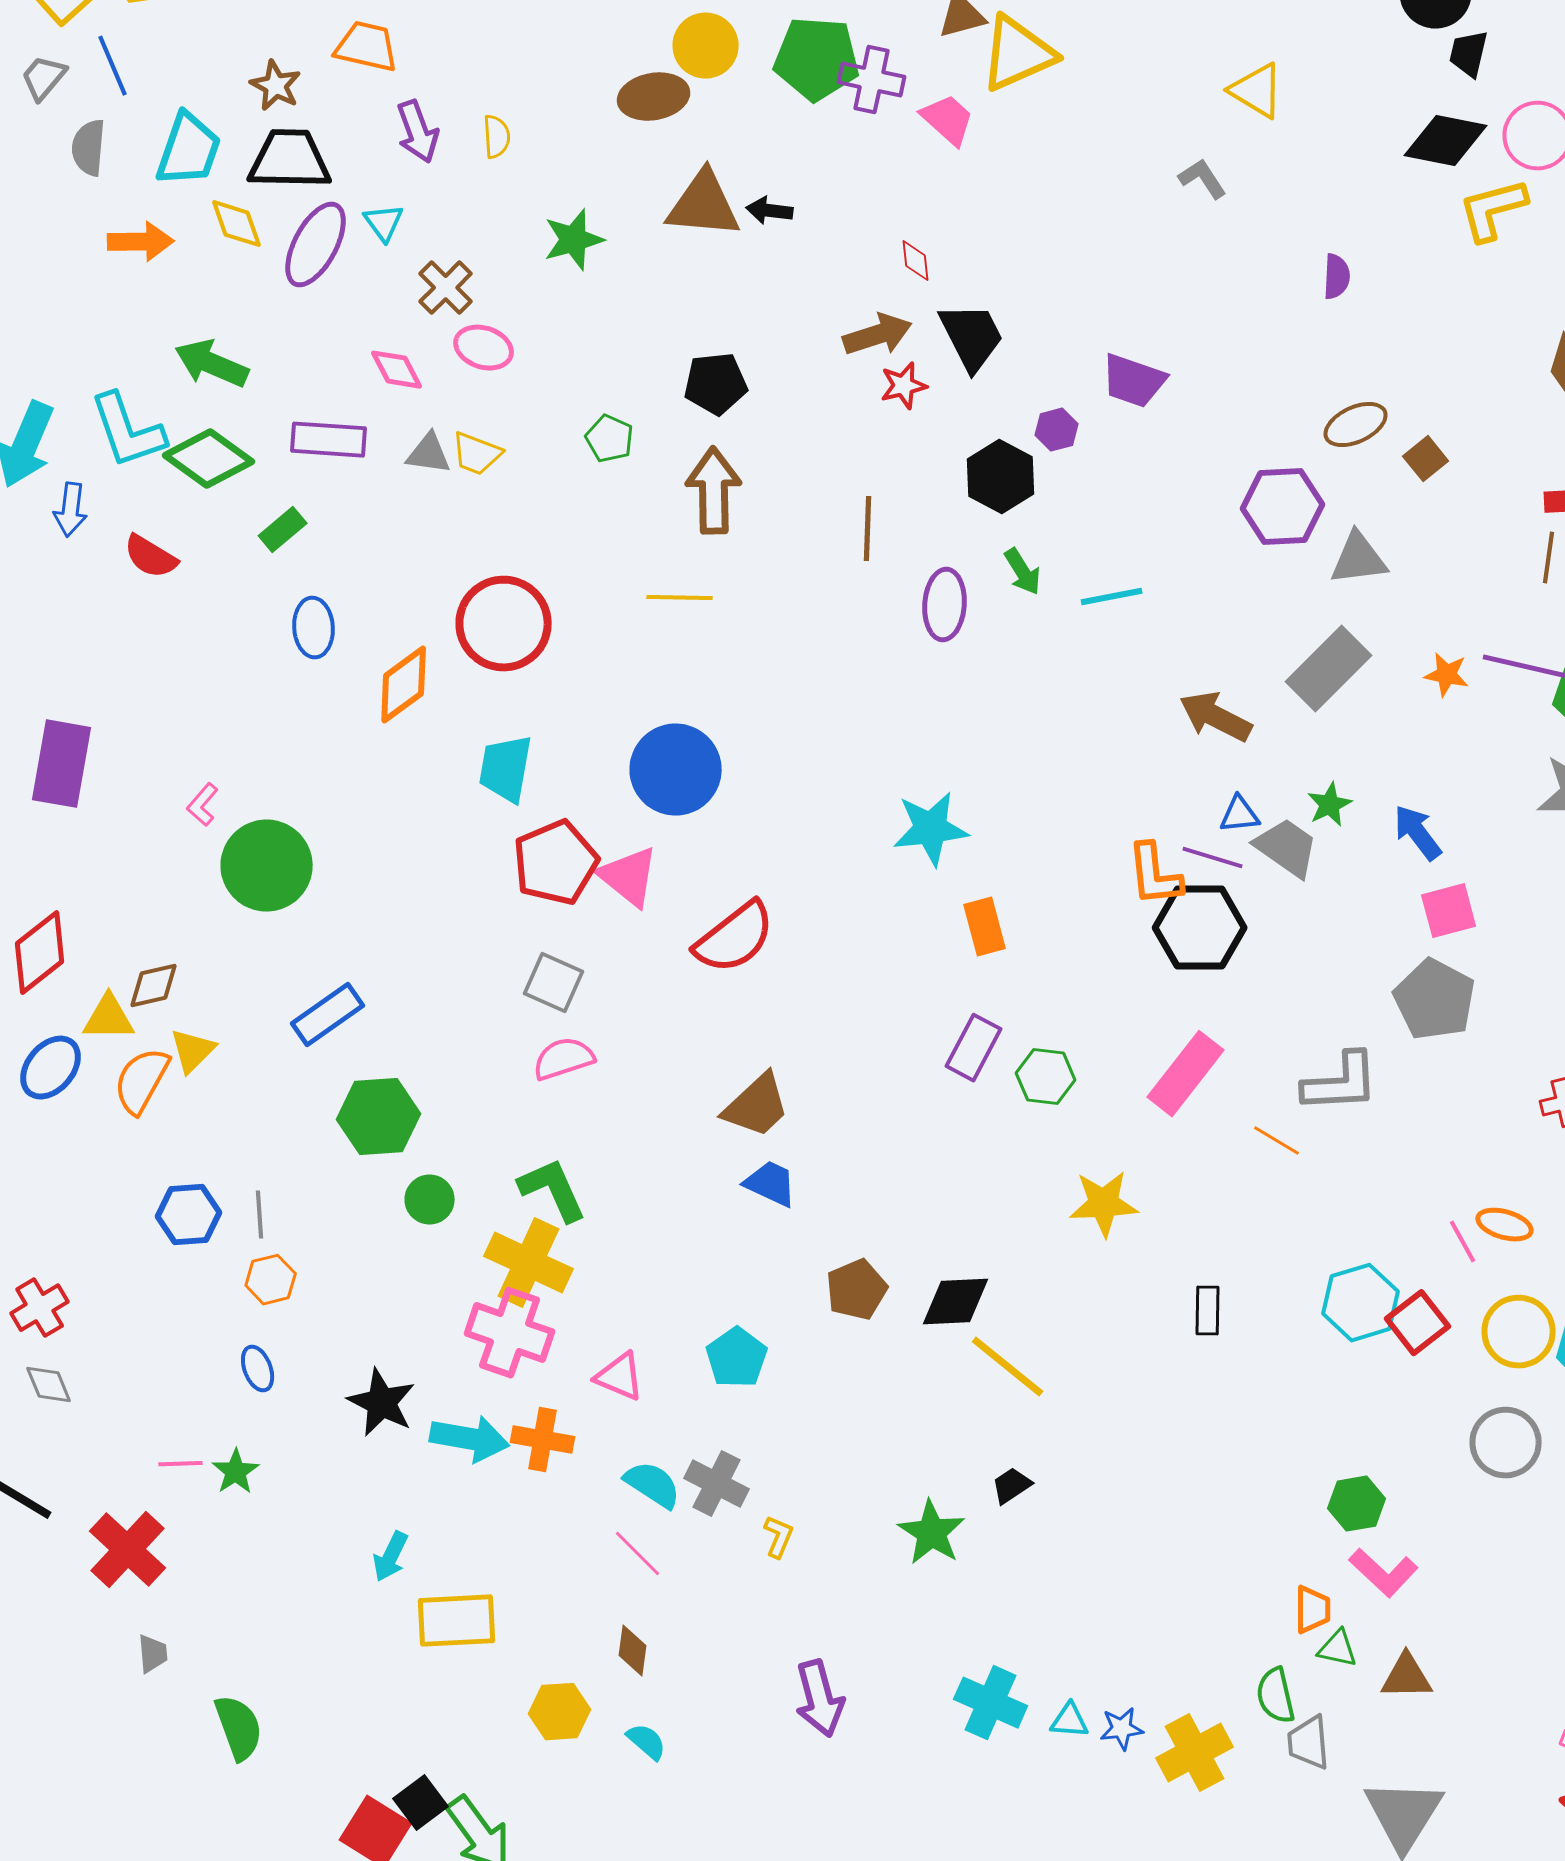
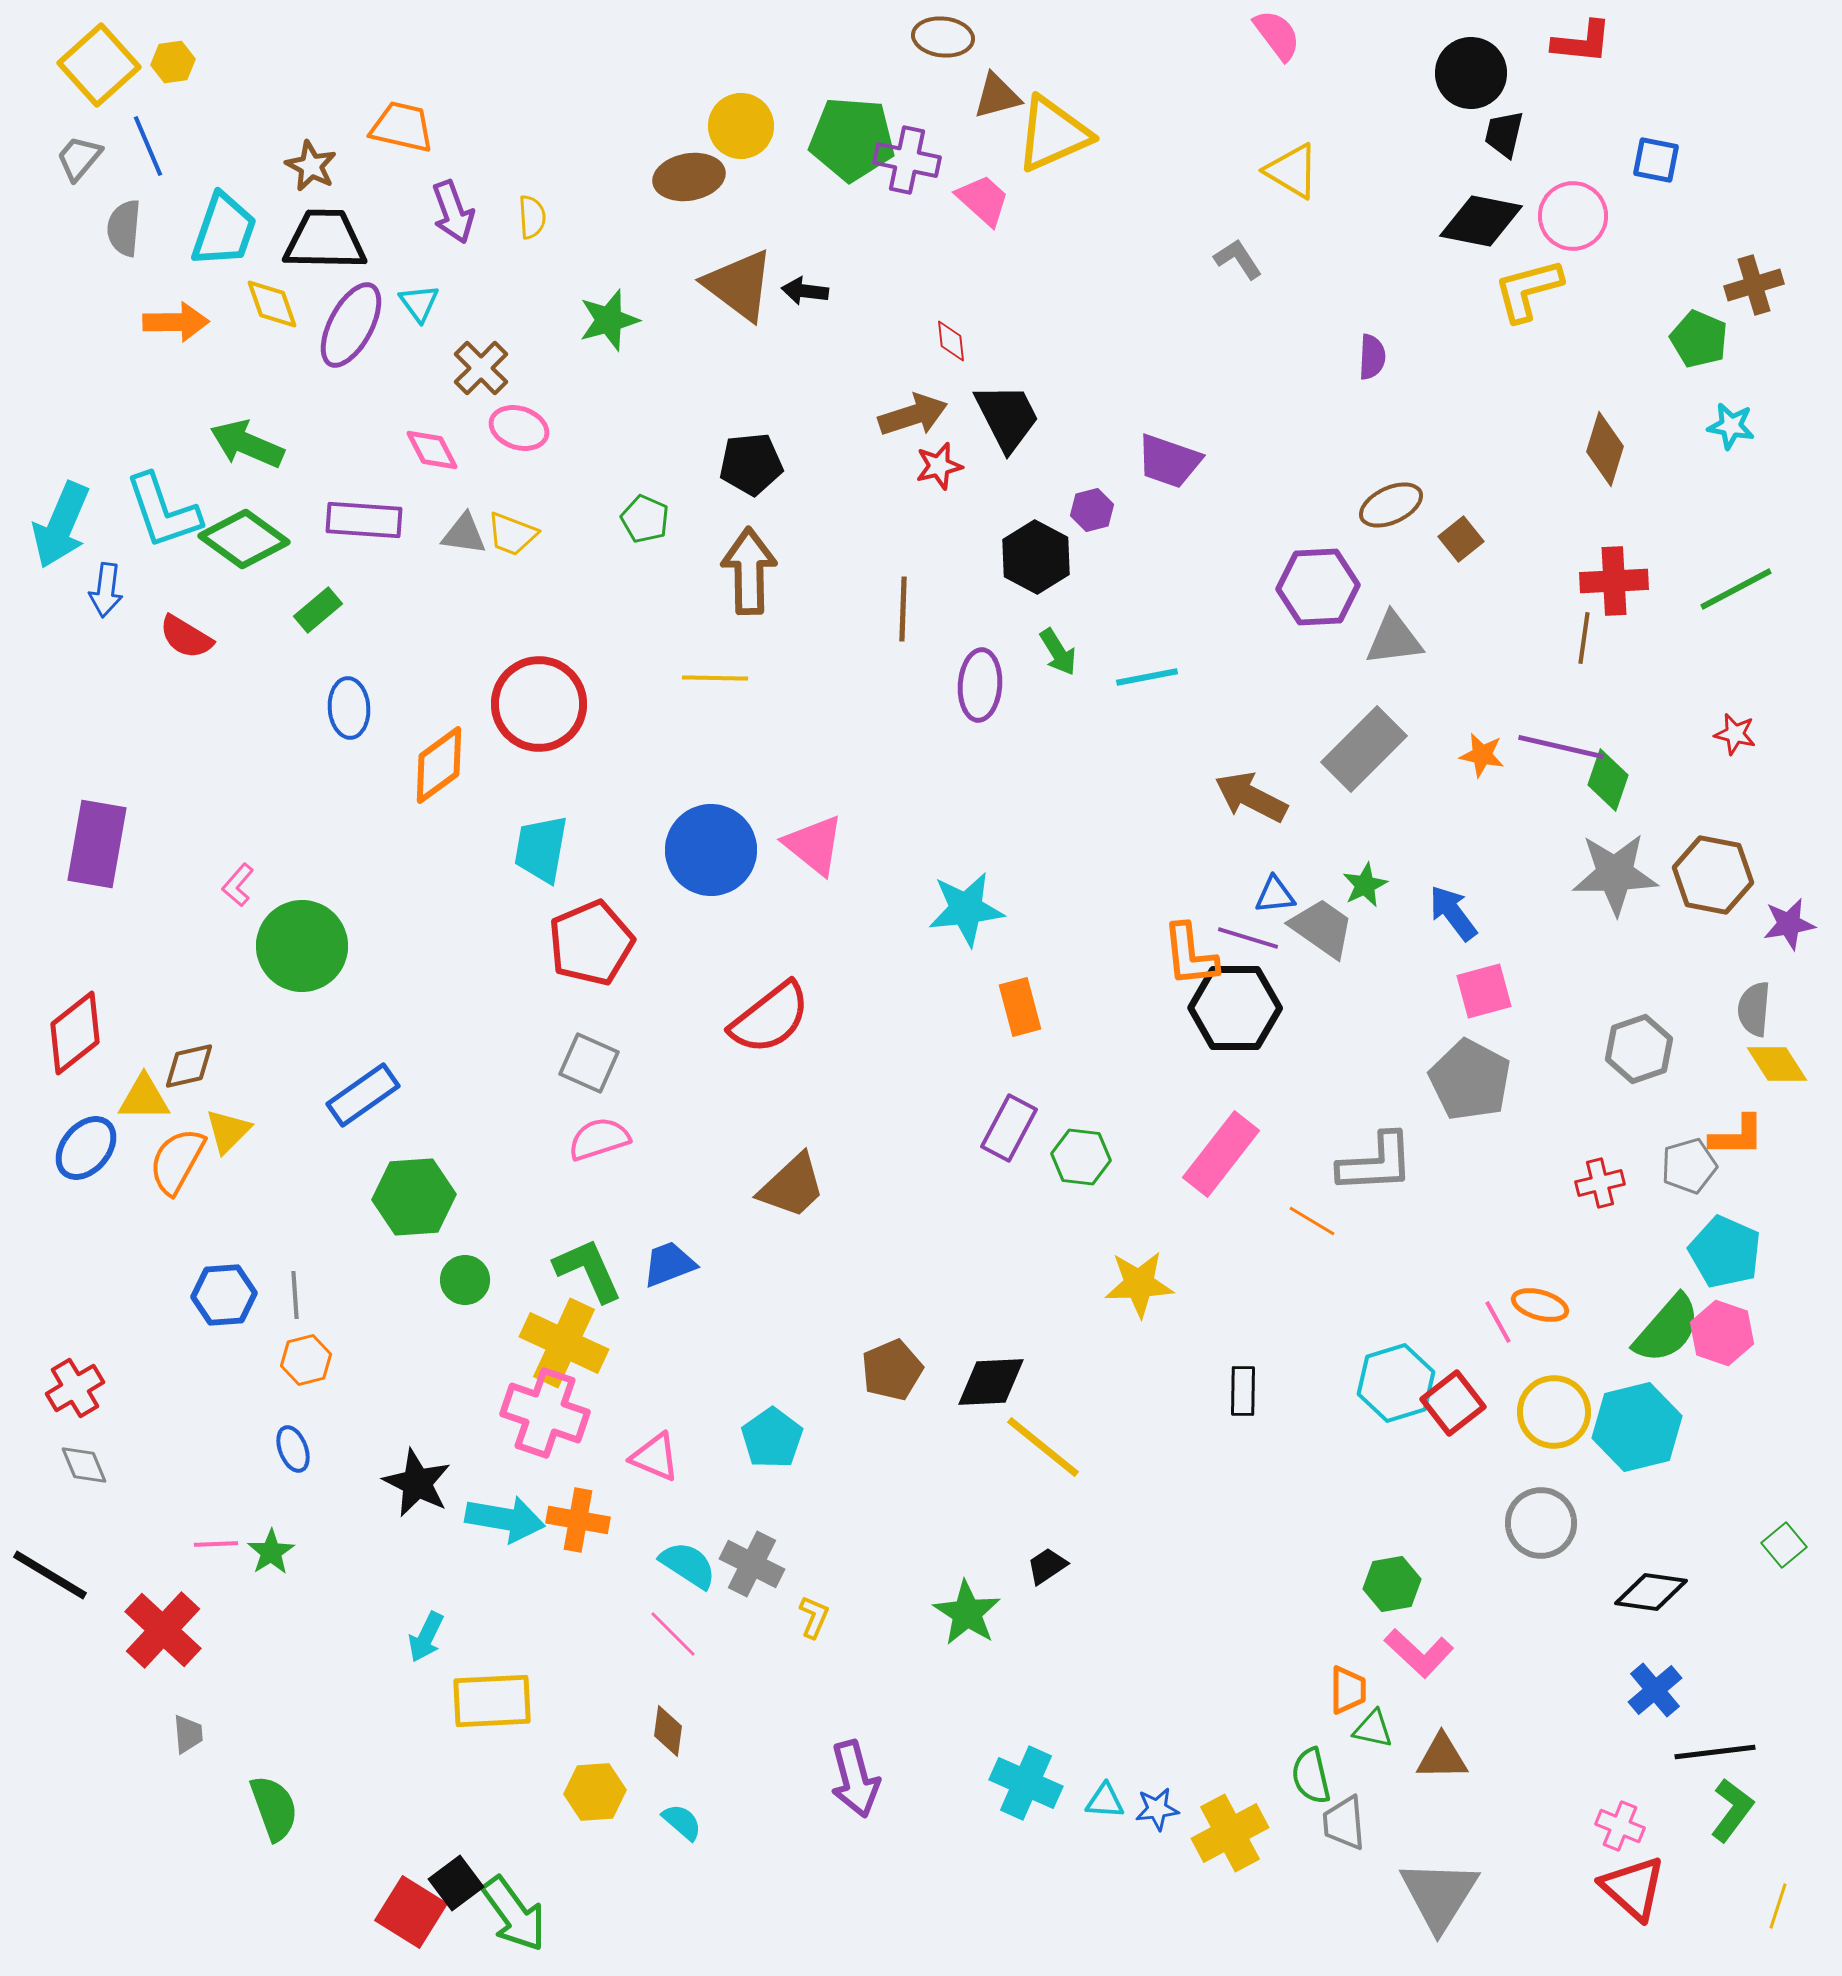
brown triangle: (704, 205) -> (739, 285), turned 32
pink triangle: (629, 877) -> (814, 845), moved
blue trapezoid: (771, 1184) -> (669, 1264), moved, turned -46

